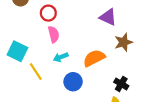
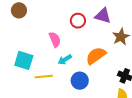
red circle: (48, 13) -> (78, 21), moved
yellow line: (36, 71) -> (44, 76), turned -54

